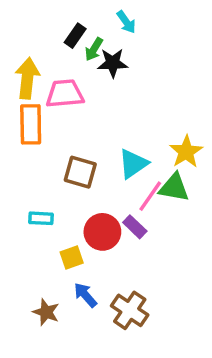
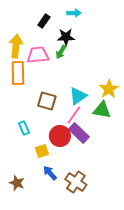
cyan arrow: (126, 22) -> (74, 13), turned -56
green arrow: (94, 49) -> (61, 52), moved
pink line: (150, 196) -> (74, 115), moved
cyan rectangle: (41, 218) -> (24, 128), turned 64
purple rectangle: (135, 227) -> (79, 133), size x1.5
brown star: (46, 312) -> (17, 183), moved

